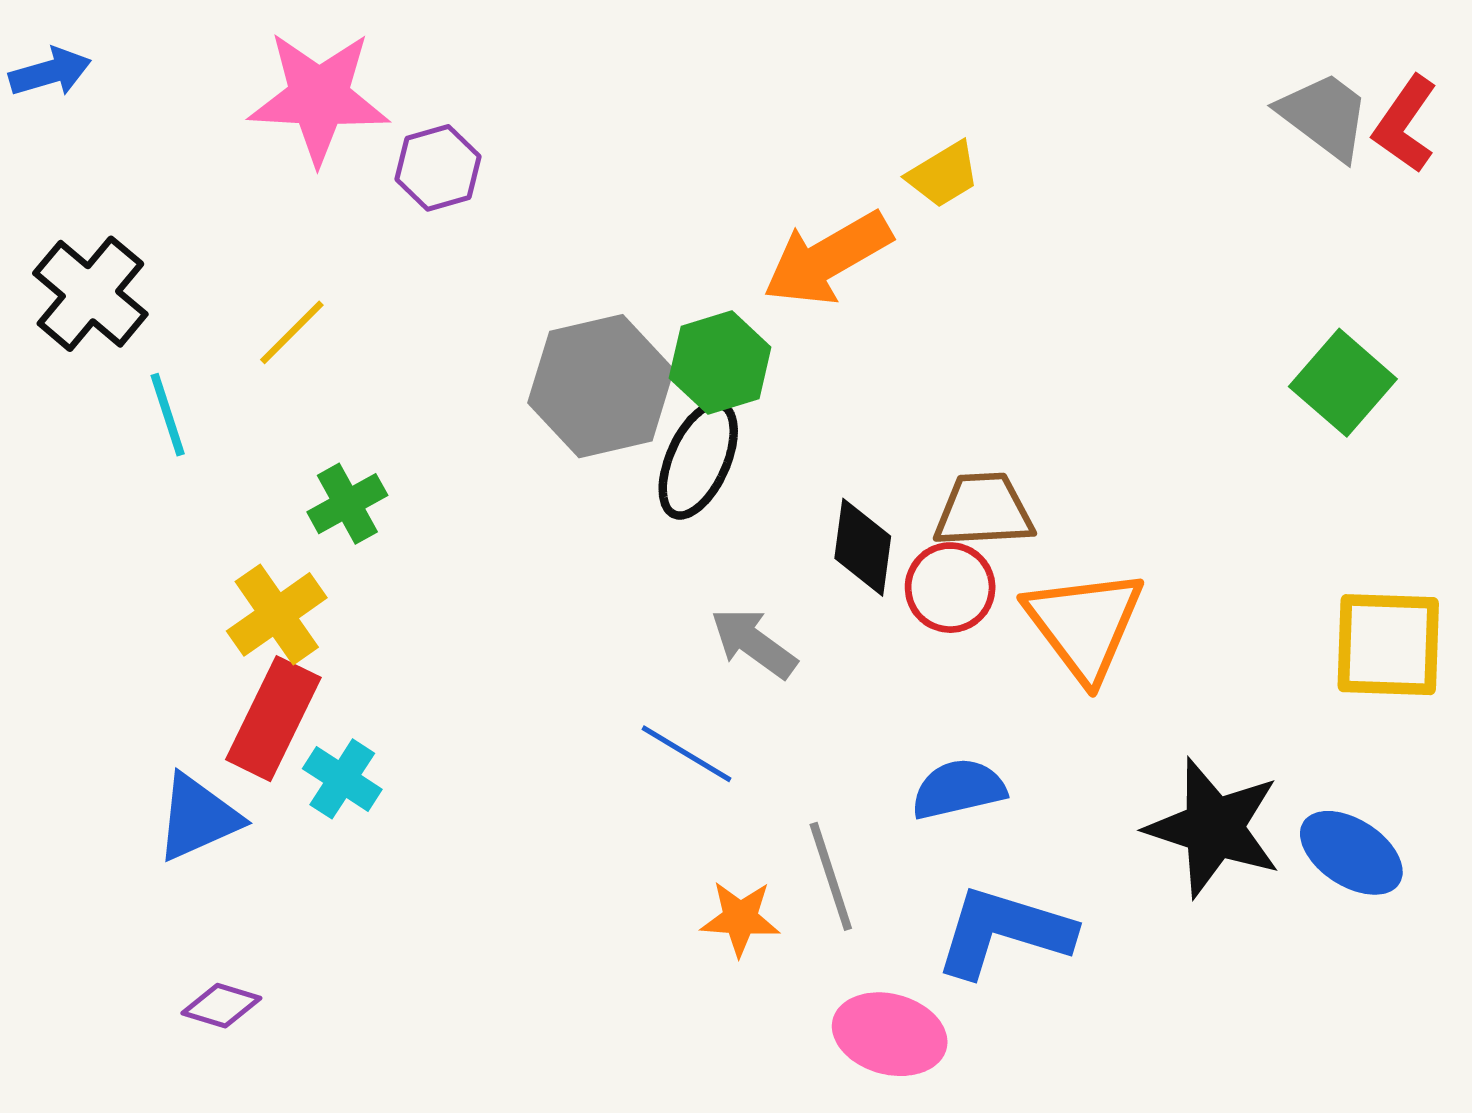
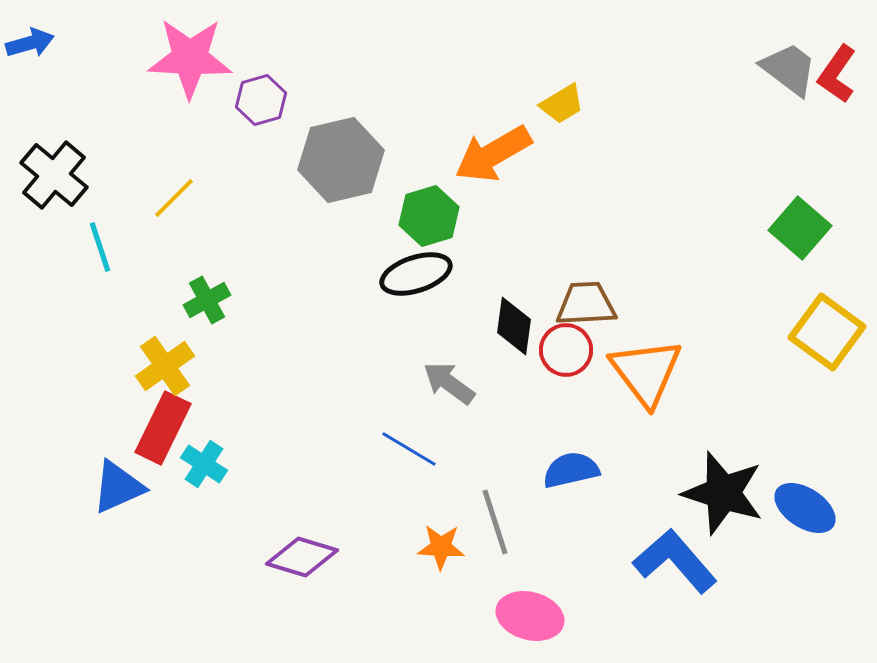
gray hexagon: (601, 386) -> (341, 160), moved
black ellipse: (698, 460) -> (416, 274), turned 48
yellow square: (1388, 645) -> (827, 332), moved, turned 34
blue L-shape: (1004, 932) -> (675, 561), moved, turned 32
purple diamond: (221, 1006) -> (302, 557), moved, size x1.5

